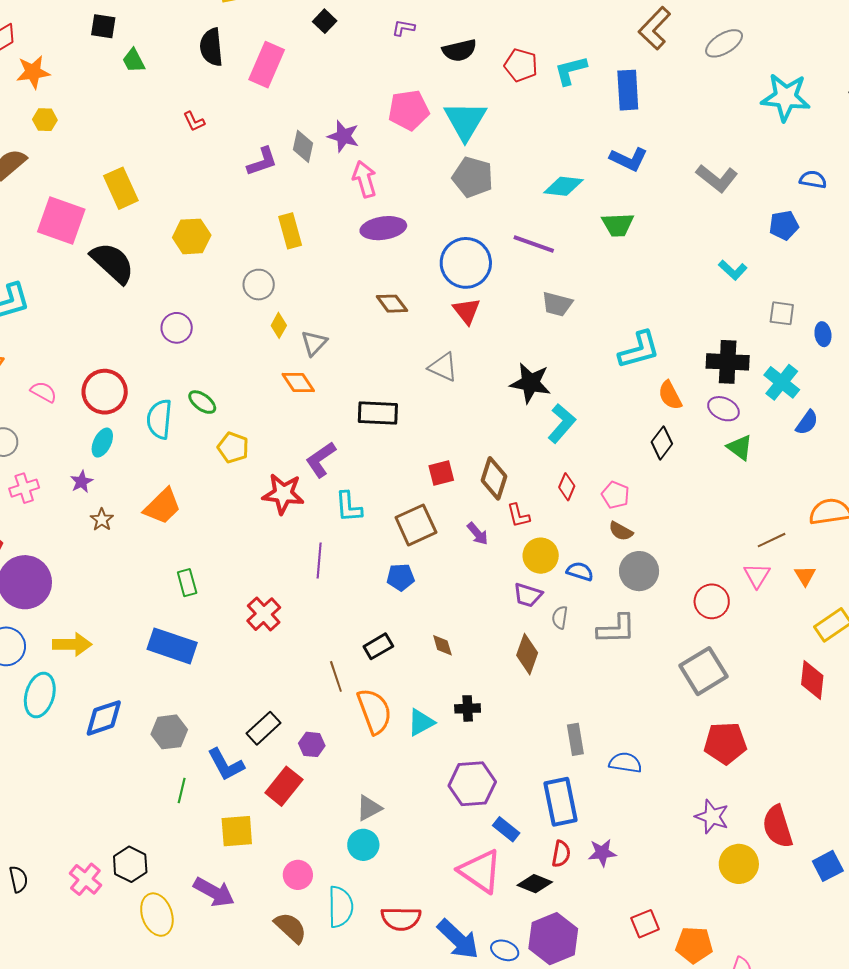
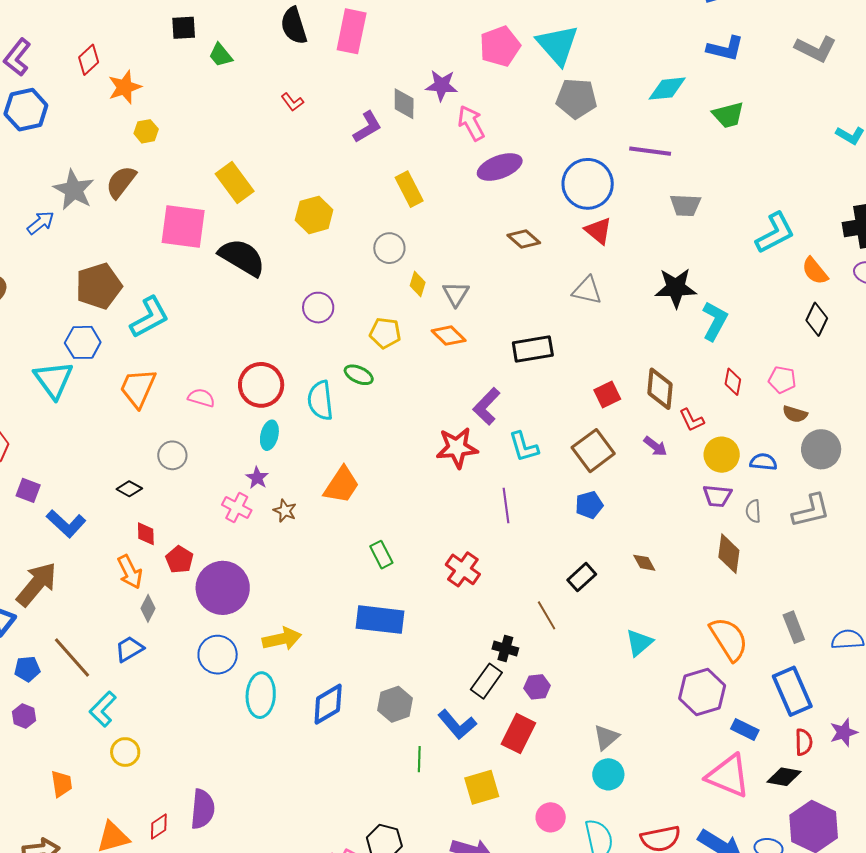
yellow pentagon: (233, 448) -> (385, 333), moved
pink cross: (24, 488) -> (237, 507), moved, turned -32
black cross: (468, 708) -> (505, 649), moved, turned 30
orange semicircle: (374, 711) -> (729, 639), moved

